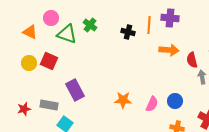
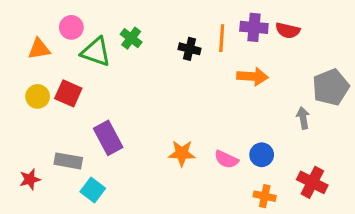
orange triangle: (30, 32) -> (39, 49), turned -35
red semicircle: (192, 60) -> (288, 30), moved, turned -63
pink semicircle: (152, 104) -> (226, 159), turned 91
red star: (24, 109) -> (30, 179), moved

